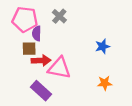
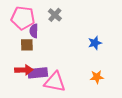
red arrow: (41, 60) -> (24, 70), moved
pink triangle: (59, 68) -> (55, 82), moved
purple rectangle: (41, 91) -> (38, 73), moved, turned -48

